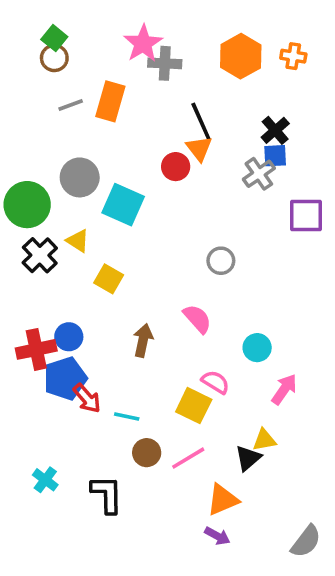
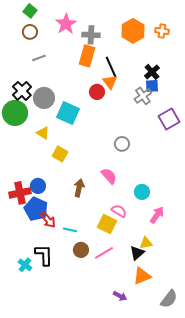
green square: (54, 38) -> (30, 11), moved
pink star: (143, 43) -> (66, 24), moved
orange rectangle: (110, 101) -> (87, 56), moved
purple square: (306, 215) -> (169, 119), turned -30
black cross: (40, 255) -> (22, 91), moved
blue pentagon: (65, 378) -> (36, 209), turned -30
black L-shape: (107, 494) -> (44, 255), moved
orange triangle: (223, 500) -> (142, 276), moved

